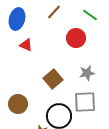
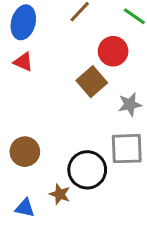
red triangle: (26, 45) -> (23, 62), moved
brown square: (53, 79) -> (92, 82), moved

